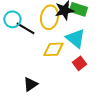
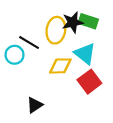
cyan circle: (12, 19) -> (15, 55), moved
red square: (79, 63) -> (89, 82), size x1.5

